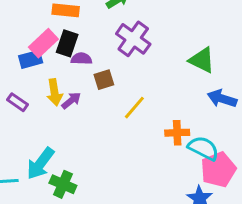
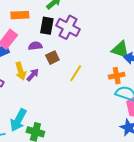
black rectangle: (67, 43) -> (47, 26), moved
green triangle: (202, 60) -> (120, 50), moved
orange cross: (177, 133) -> (117, 76), moved

